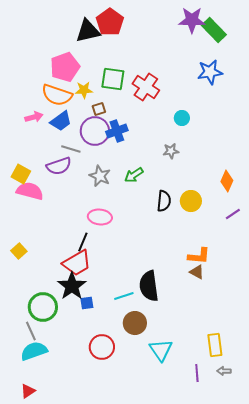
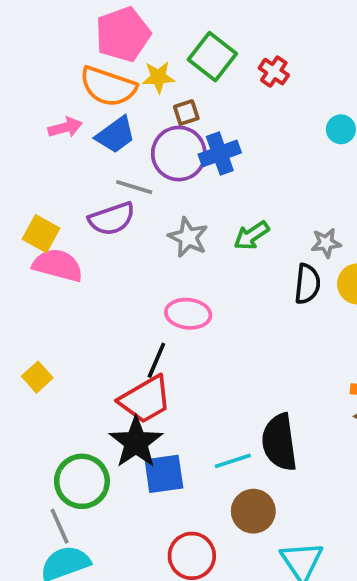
green square: (113, 79) -> (212, 57), turned 30
red cross: (146, 87) -> (274, 72), size x0.6
gray star: (171, 151) -> (326, 243), moved
blue square: (87, 303) -> (164, 474), size x1.6

